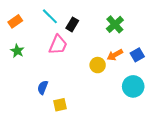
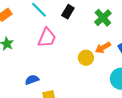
black rectangle: (72, 24) -> (68, 12), moved
blue semicircle: (43, 87) -> (32, 80), turned 48

